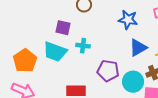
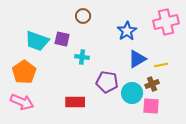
blue star: (128, 20) -> (127, 31), turned 30
cyan trapezoid: (55, 52) -> (37, 41), moved

